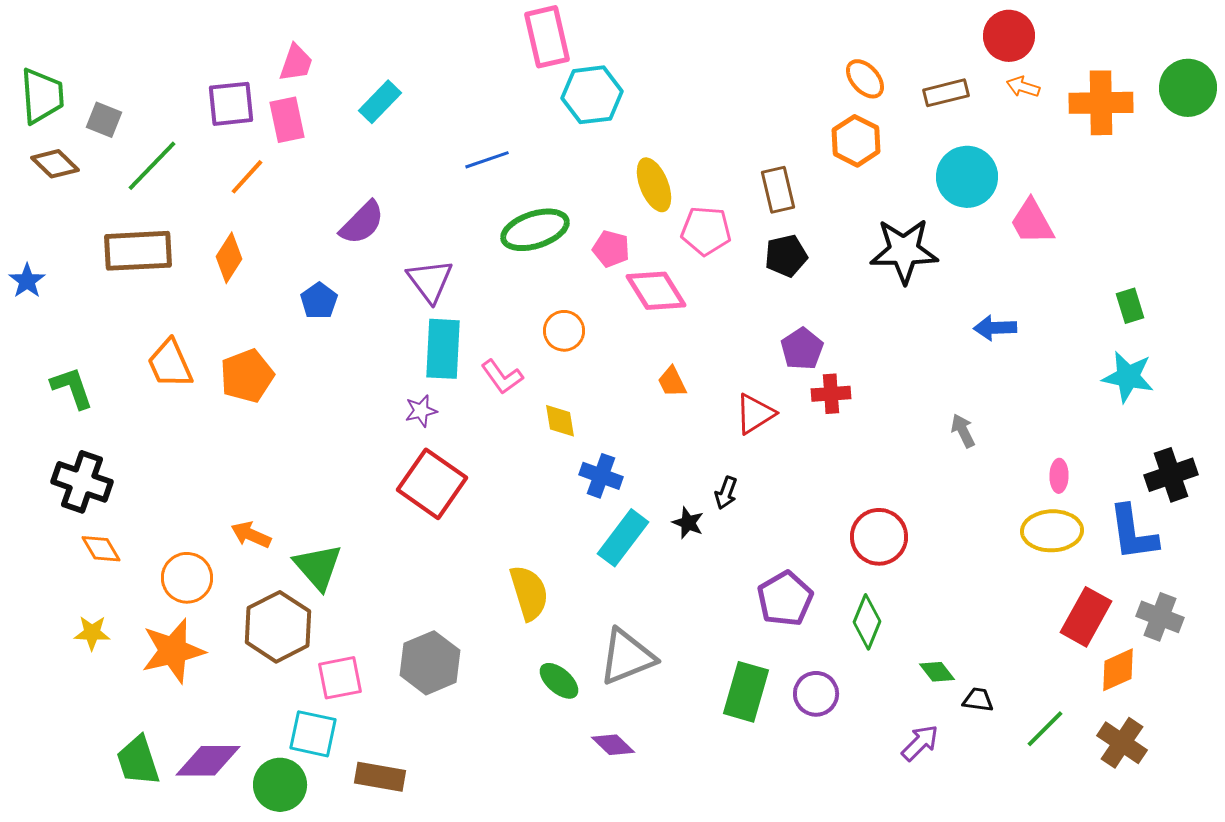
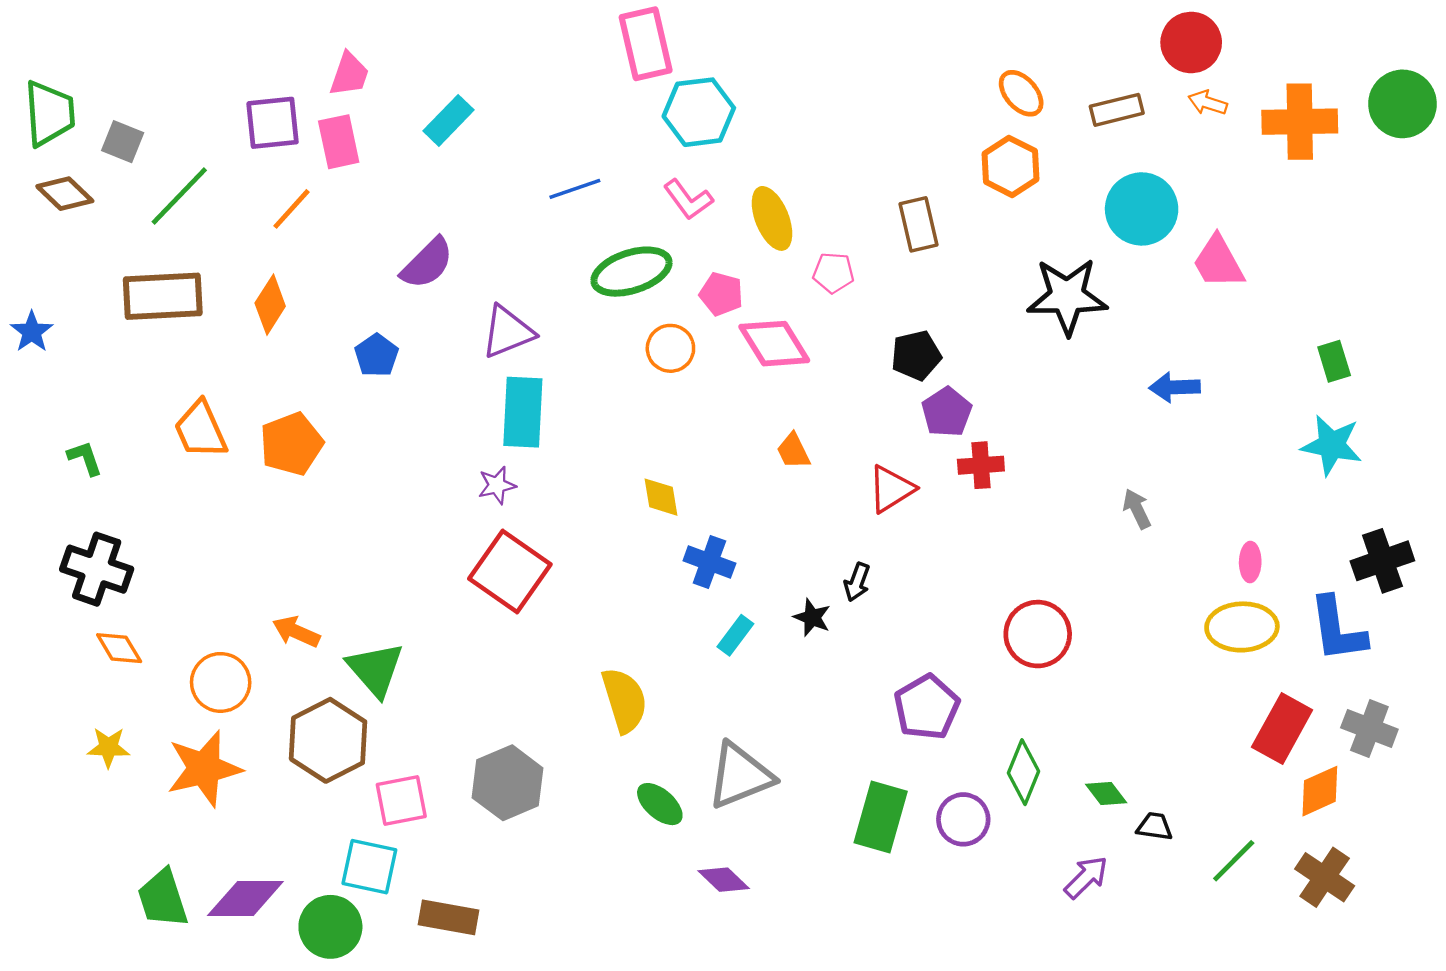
pink pentagon: (706, 231) -> (833, 273), size x0.7
black pentagon: (786, 256) -> (916, 355), moved
purple triangle: (430, 281) -> (508, 332), turned 45
orange circle: (564, 331) -> (670, 348), moved
pink L-shape: (502, 377) -> (688, 200), moved
green L-shape: (72, 388) -> (85, 458), size x0.7
cyan rectangle: (623, 538) -> (735, 635), size x0.6
green diamond: (867, 622) -> (1023, 772), moved

